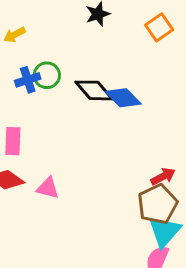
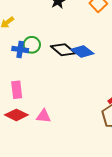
blue cross: (28, 80) -> (20, 50), turned 35

